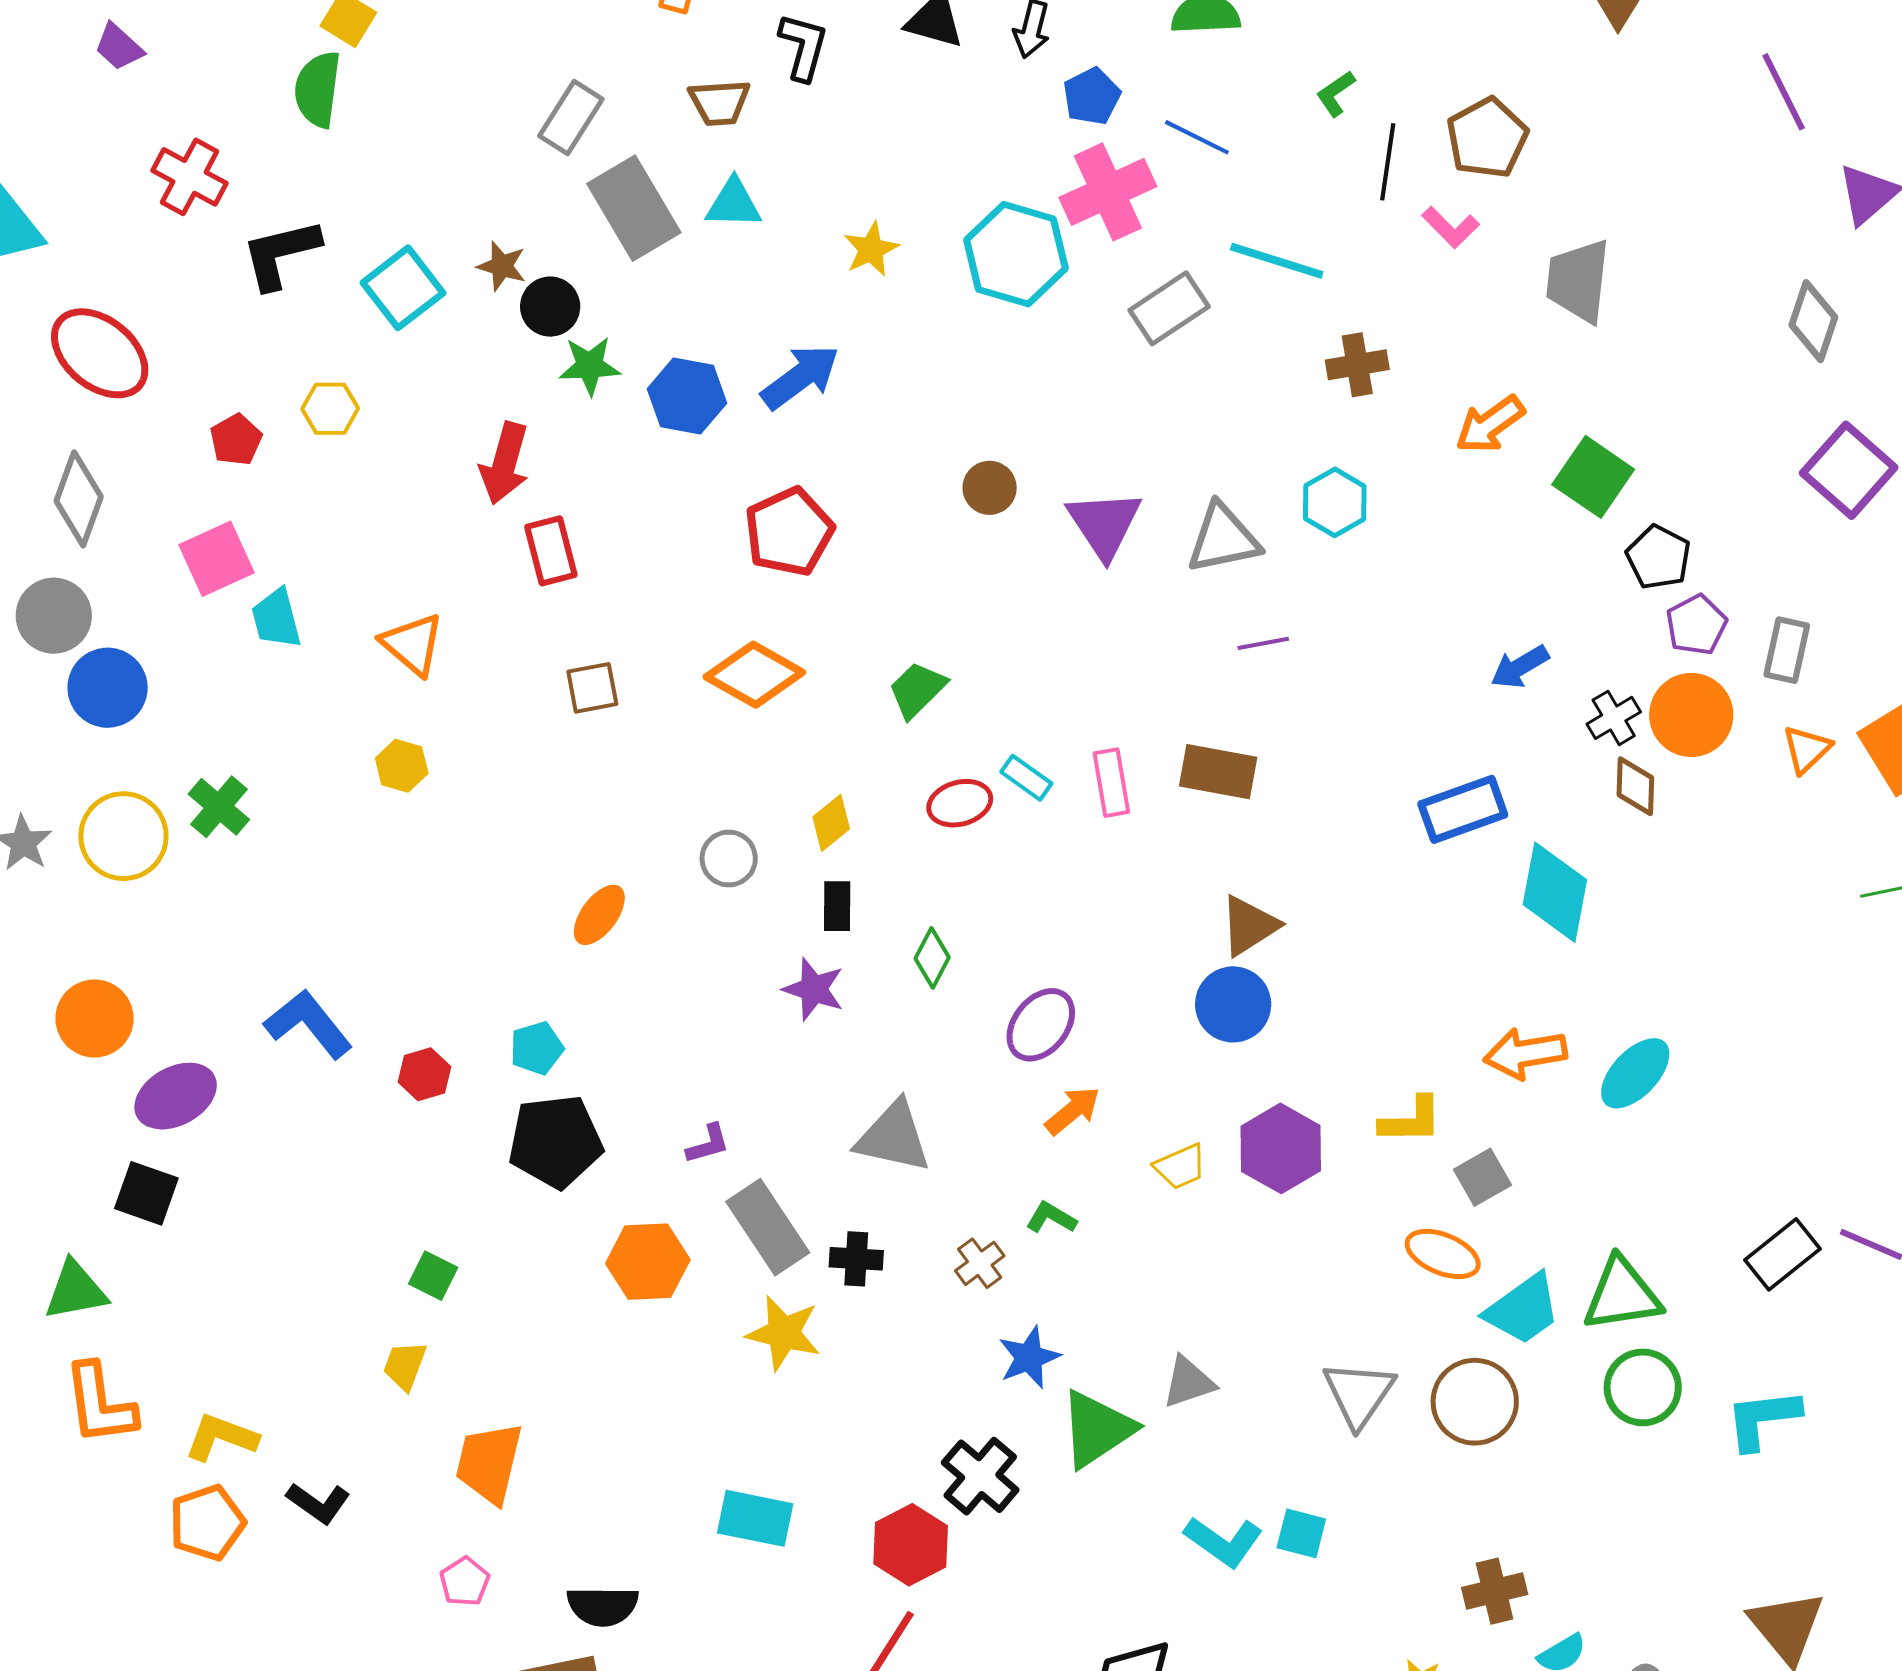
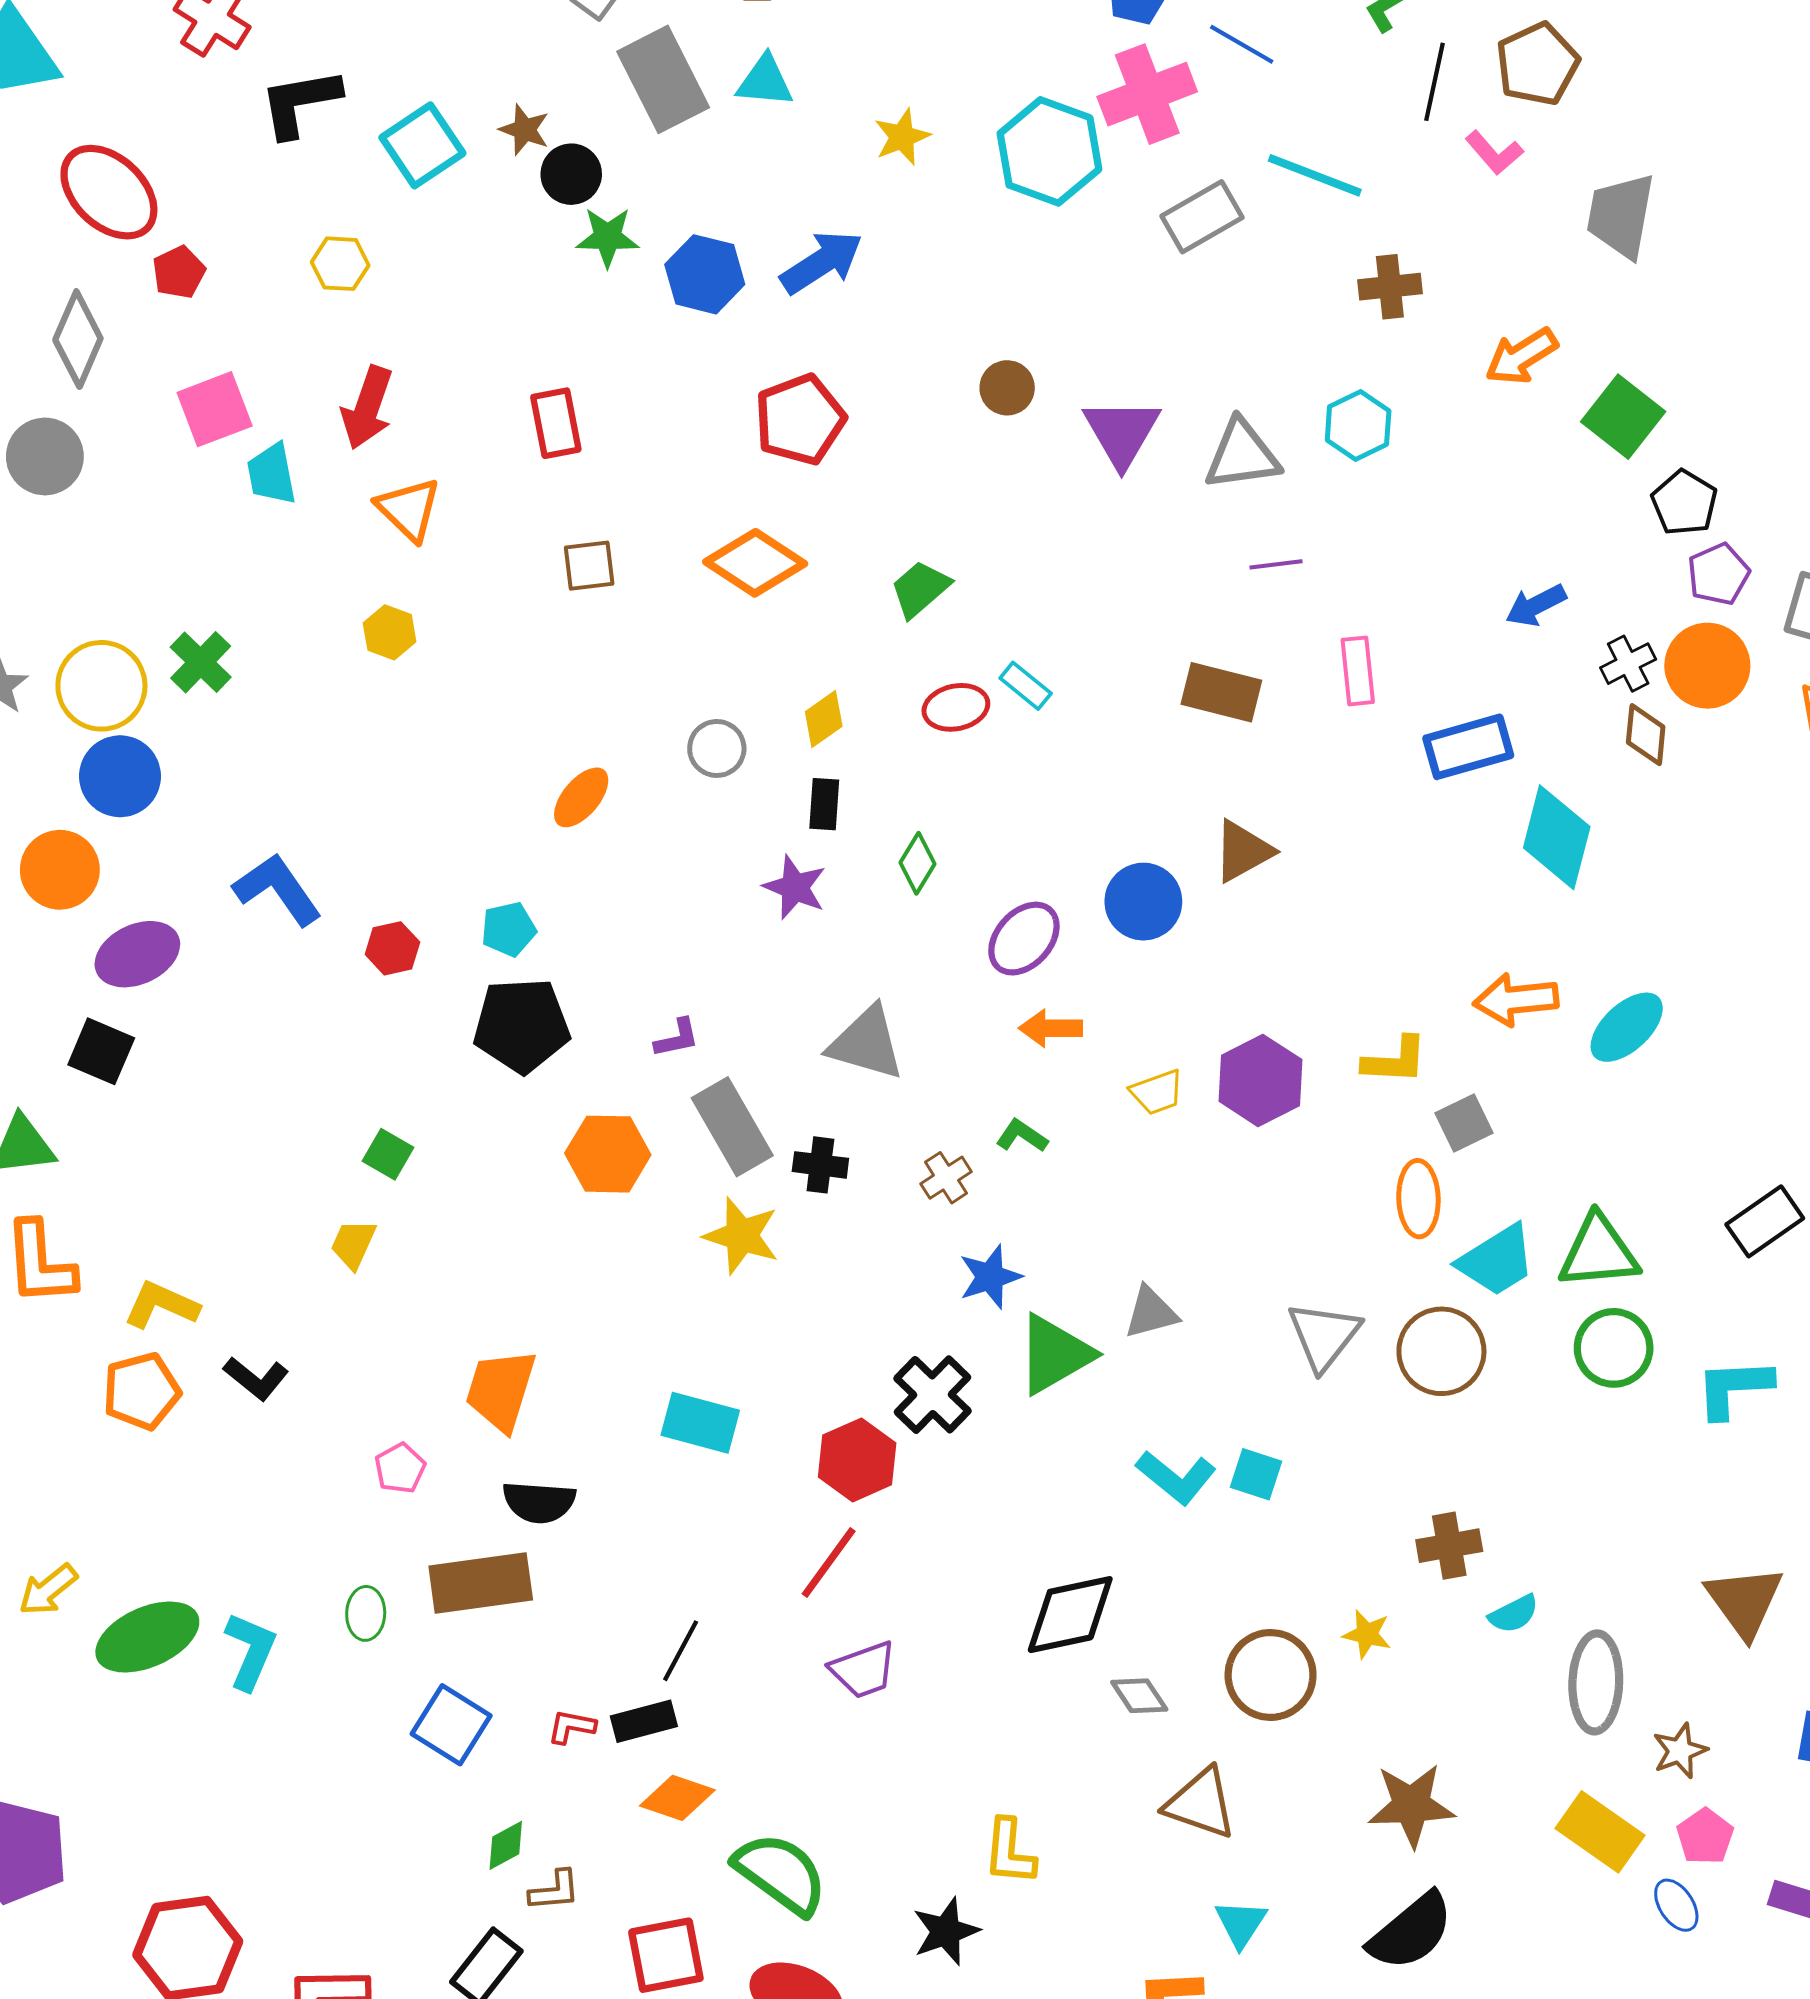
red pentagon: (236, 440) -> (179, 272), moved
red arrow: (505, 463) -> (367, 408), moved
blue circle: (108, 688) -> (120, 776), moved
pink rectangle: (1111, 783) -> (1358, 671), moved
blue circle: (1233, 1004) -> (1143, 902), moved
orange arrow: (1073, 1111) -> (1051, 1028), turned -144
orange ellipse: (1443, 1254) -> (1418, 1199), turned 62
orange trapezoid: (489, 1463) -> (501, 1390), moved

